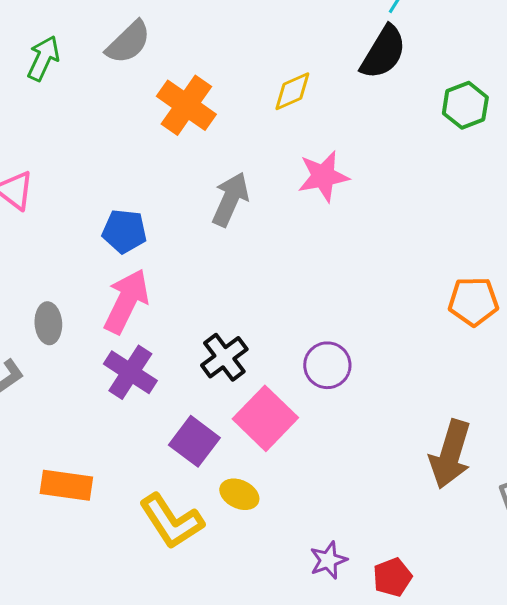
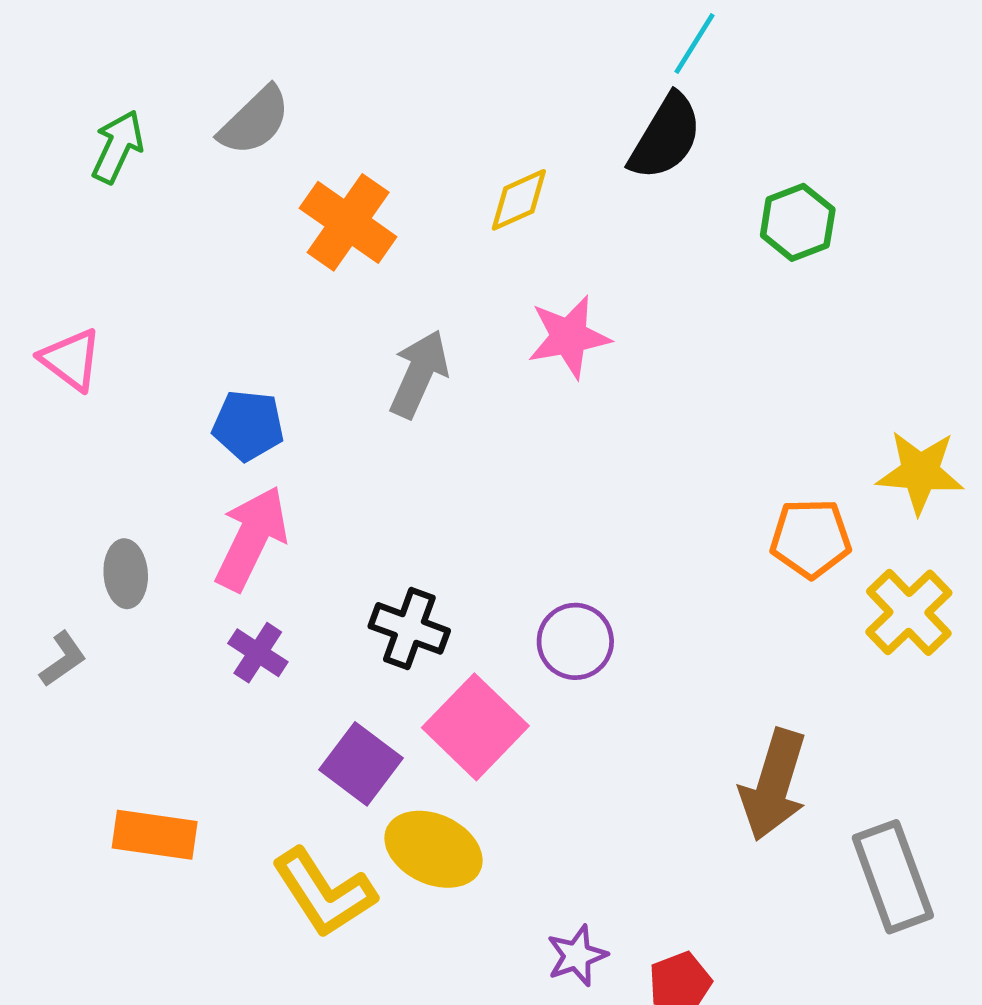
black cross: (224, 357) -> (409, 628), turned -33
purple cross: (130, 372) -> (258, 653), size x0.7
yellow ellipse: (239, 494) -> (433, 849), size x1.5

